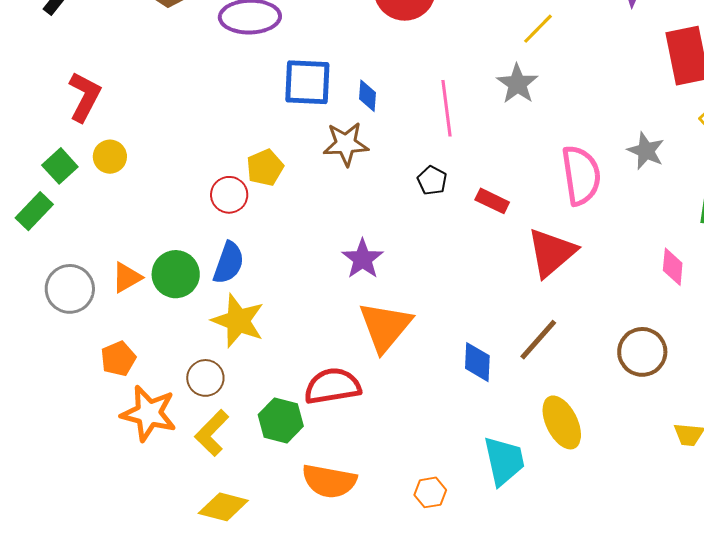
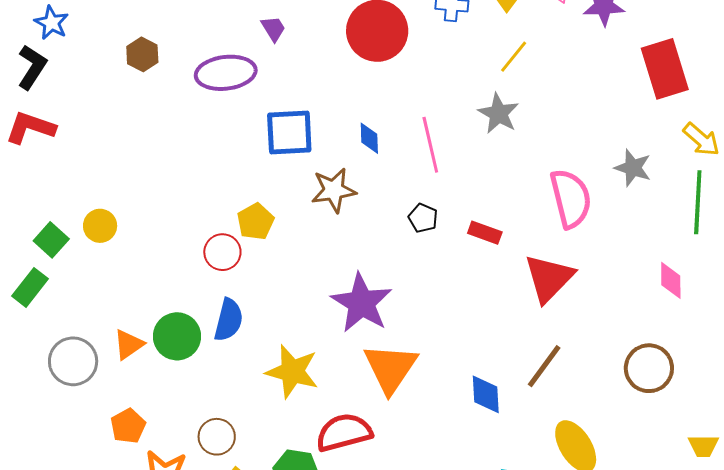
blue diamond: (367, 96) -> (369, 138), moved
red L-shape: (84, 97) -> (30, 128), moved, turned -93
purple star: (363, 259) -> (362, 303), size x1.5
yellow star: (238, 321) -> (292, 371), moved

